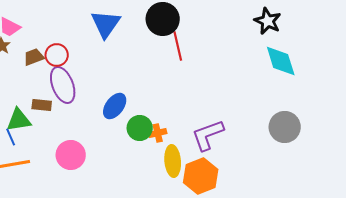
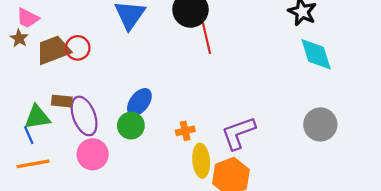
brown trapezoid: (34, 57) -> (53, 50), size x1.6
purple ellipse: (63, 85) -> (84, 116), moved
green circle: (140, 128) -> (131, 126), moved

